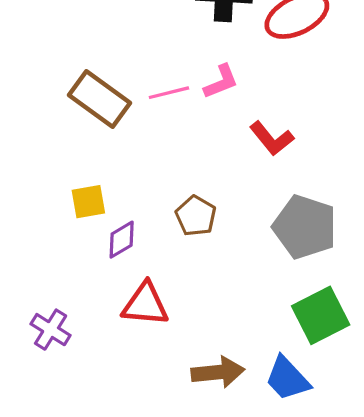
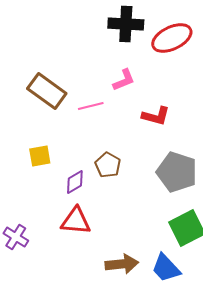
pink line: (169, 93) -> (91, 106), moved
red L-shape: (272, 139) -> (156, 116), turned -36
purple diamond: (122, 240) -> (75, 182), moved

